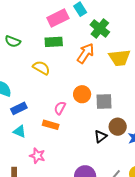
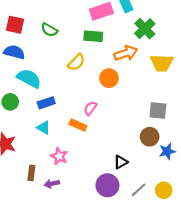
orange arrow: (86, 53) -> (126, 53), turned 30
yellow semicircle: (41, 68) -> (76, 62), turned 96
orange circle: (82, 94) -> (109, 78), moved
gray square: (104, 102) -> (158, 111), moved
black triangle: (101, 136) -> (121, 162), moved

